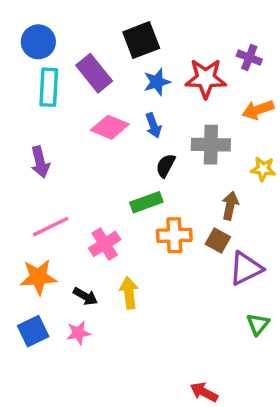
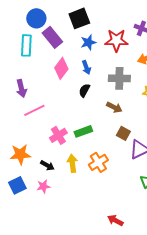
blue circle: (38, 42) -> (36, 18), moved
pink diamond: (110, 127) -> (61, 68), turned -75
black semicircle: (166, 166) -> (84, 90), moved
green rectangle: (146, 202) -> (83, 131), moved
brown arrow: (230, 206) -> (114, 107), moved, turned 105
pink line: (51, 227) -> (34, 110), moved
orange cross: (174, 235) -> (98, 162), moved, turned -30

